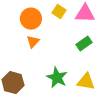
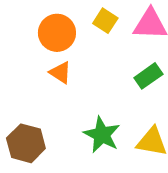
orange triangle: (33, 42) -> (60, 73), turned -40

